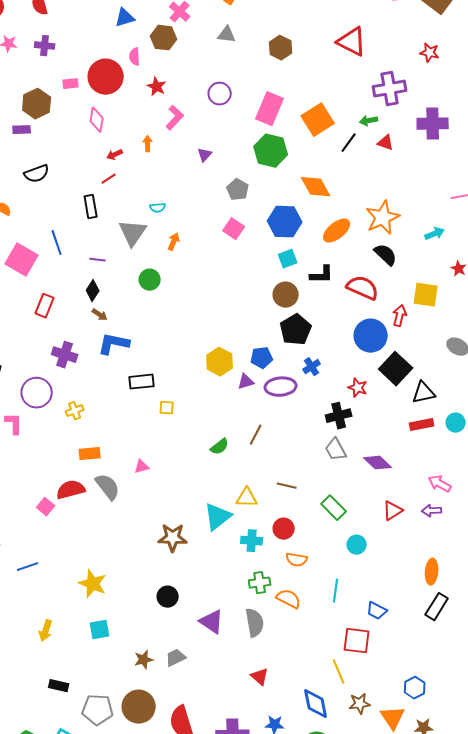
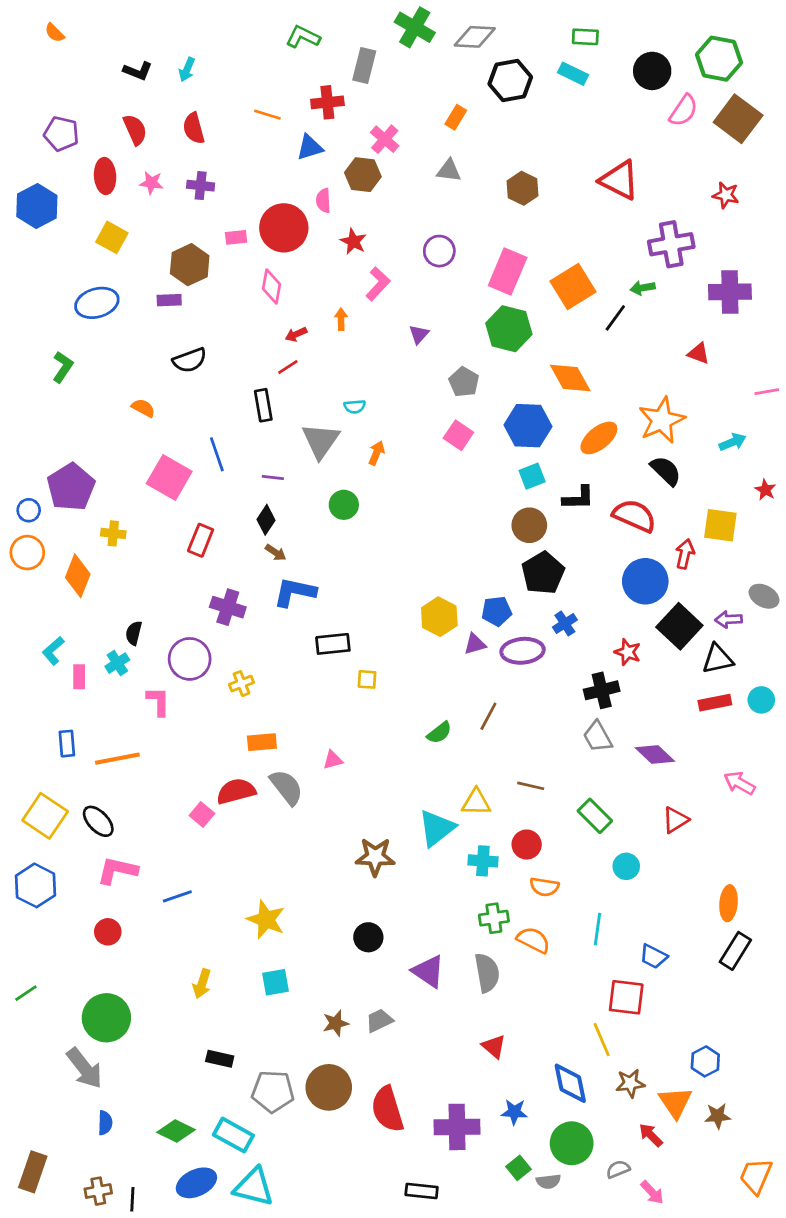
red triangle: (386, 143) -> (699, 353), moved
purple arrow: (432, 511) -> (729, 619), moved

